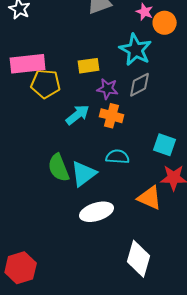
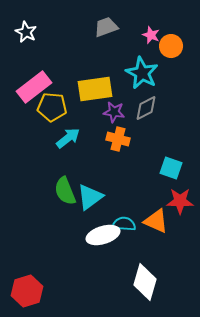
pink rectangle: (28, 64) -> (34, 87), turned -32
yellow rectangle: (89, 66) -> (95, 89), size x1.6
cyan arrow: (78, 115) -> (68, 138), moved
cyan semicircle: (118, 157) -> (124, 224), moved

